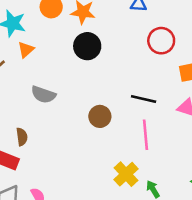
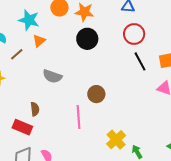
red circle: (161, 41) -> (134, 34), moved
black line: (144, 99) -> (140, 61), moved, turned 48
pink line: (145, 135) -> (78, 117), moved

